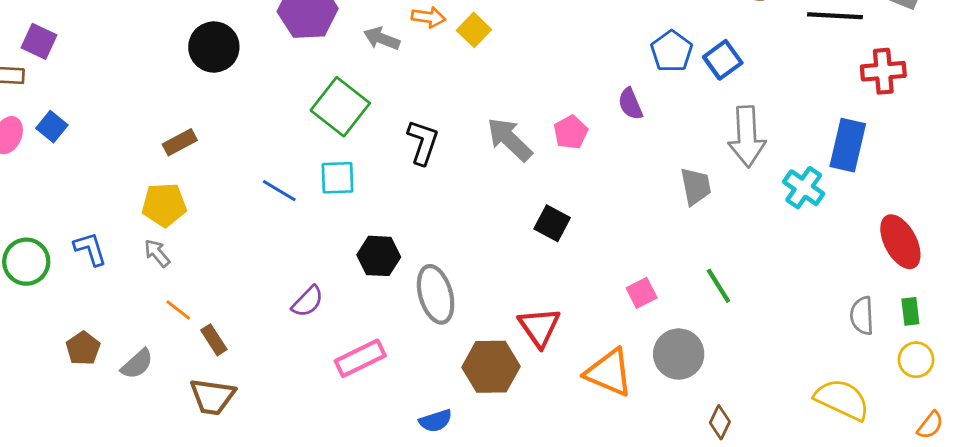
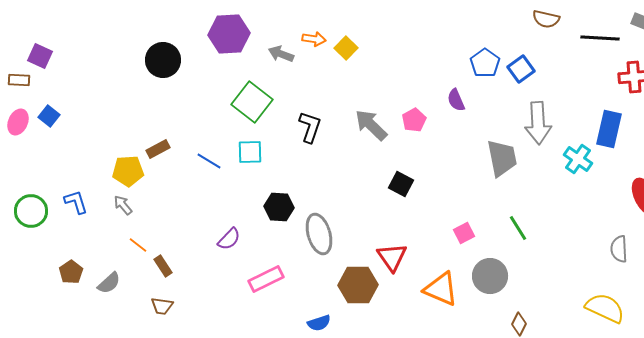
brown rectangle: (180, 142) -> (158, 149), moved
gray trapezoid: (696, 186) -> (502, 158), size x1.4
brown trapezoid: (212, 397) -> (162, 306), size x0.7

